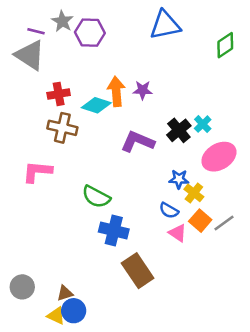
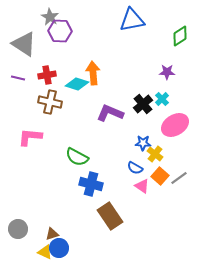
purple line: (36, 31) -> (18, 78), moved
purple hexagon: (90, 33) -> (60, 31), moved
purple star: (143, 90) -> (167, 72), moved

